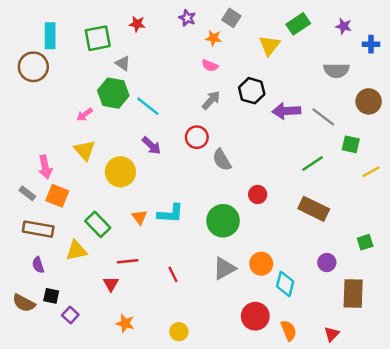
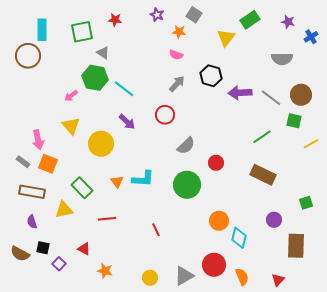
blue cross: (371, 44) -> (311, 37), turned -32
brown circle: (369, 101) -> (301, 95), moved
gray semicircle: (222, 160) -> (186, 146), moved, turned -102
gray triangle: (224, 268) -> (184, 276), moved
red line: (173, 274) -> (156, 230), moved
red triangle: (111, 284) -> (84, 249), moved, turned -32

